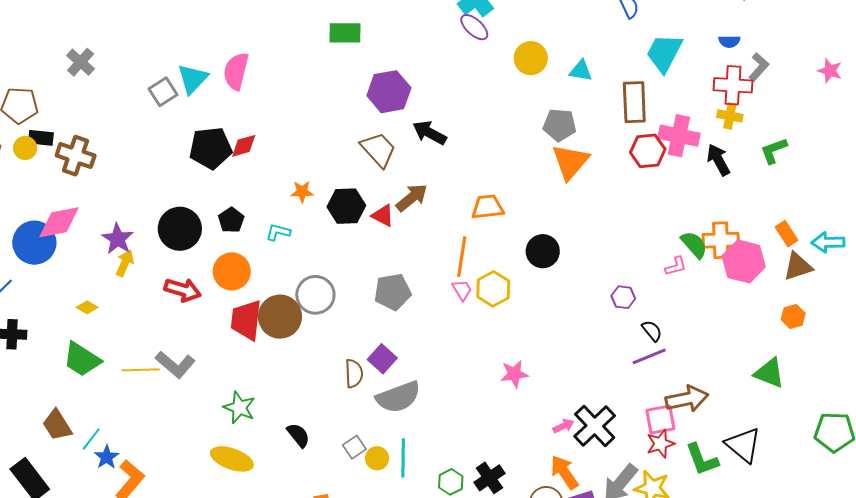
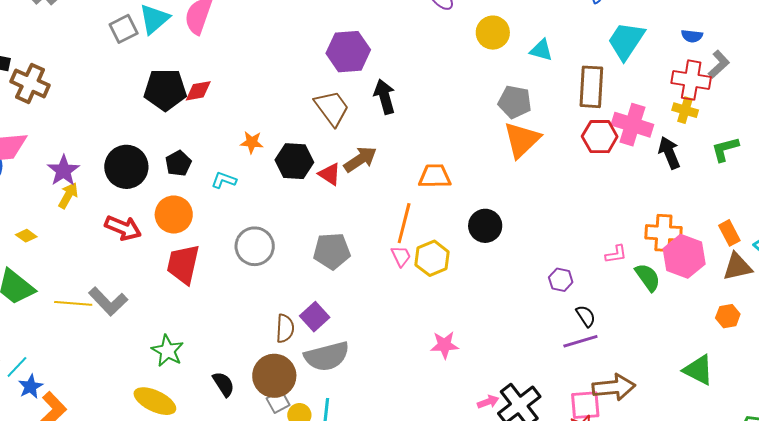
black arrow: (430, 133) -> (385, 97), turned 40
green semicircle: (694, 245) -> (648, 277), moved
brown circle: (280, 317) -> (274, 376), moved

